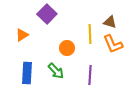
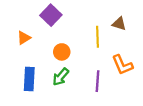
orange L-shape: (113, 44) -> (122, 65), moved
orange circle: (67, 48) -> (62, 52), moved
green arrow: (56, 71) -> (61, 77), turned 84

